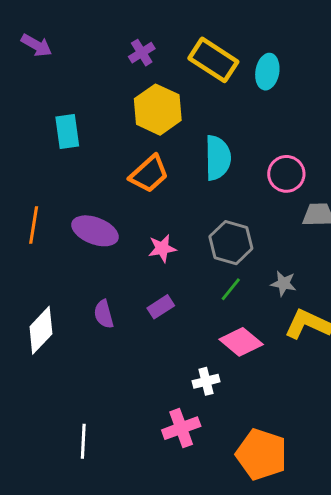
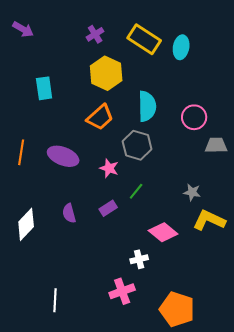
gray hexagon: (231, 243) -> (137, 145), moved
pink star: (162, 248) -> (109, 168), turned 30
green line: (231, 289) -> (136, 191), moved

